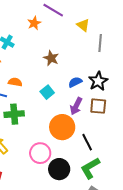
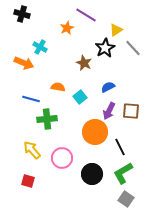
yellow triangle: (83, 25) -> (116, 30), turned 48
gray line: (100, 43) -> (133, 48), turned -48
black star: (98, 81) -> (105, 48), moved
orange semicircle: (15, 82) -> (58, 87), moved
pink circle: (40, 153) -> (62, 158), moved

